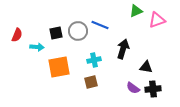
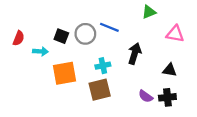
pink triangle: (157, 20) -> (175, 34), moved, turned 30
black square: (56, 33) -> (61, 36), turned 32
black triangle: (146, 67) -> (170, 70), moved
brown square: (91, 82) -> (100, 90), size x1.5

